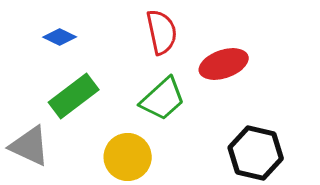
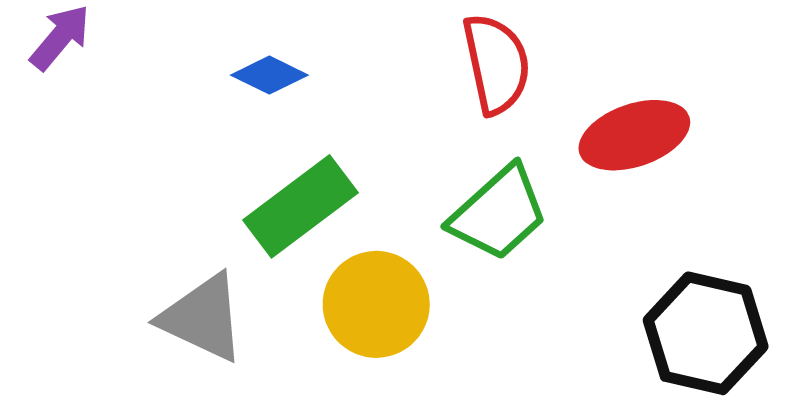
yellow circle: (128, 157) -> (376, 304), moved

